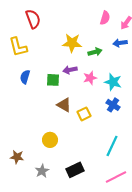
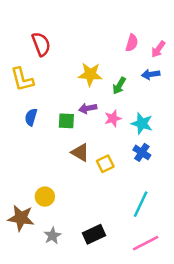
green arrow: (95, 52) -> (119, 86), turned 136
yellow circle: (50, 140) -> (45, 197), moved
brown star: (17, 157) -> (21, 218), size x1.5

